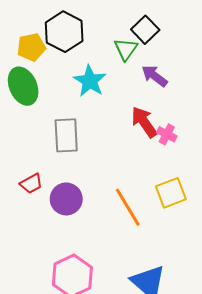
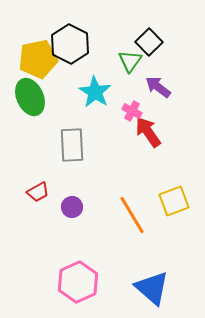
yellow pentagon: (31, 47) -> (38, 59), size x1.4
pink cross: (167, 134) -> (132, 111), moved
purple circle: (66, 199) -> (72, 207), size x0.7

